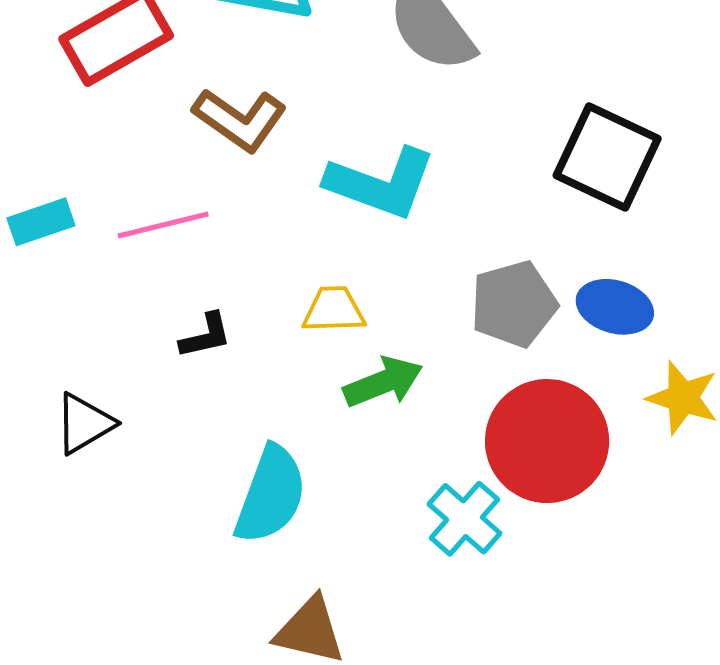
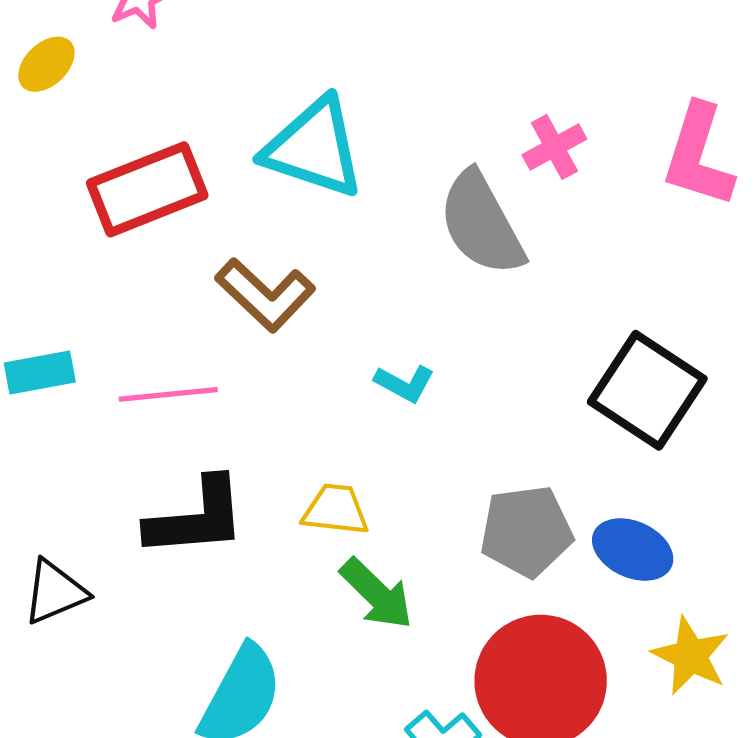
cyan L-shape: (381, 183) -> (404, 383), size x0.5
black L-shape: (206, 336) -> (196, 518), size x1.8
green arrow: (383, 382) -> (377, 594), turned 58

